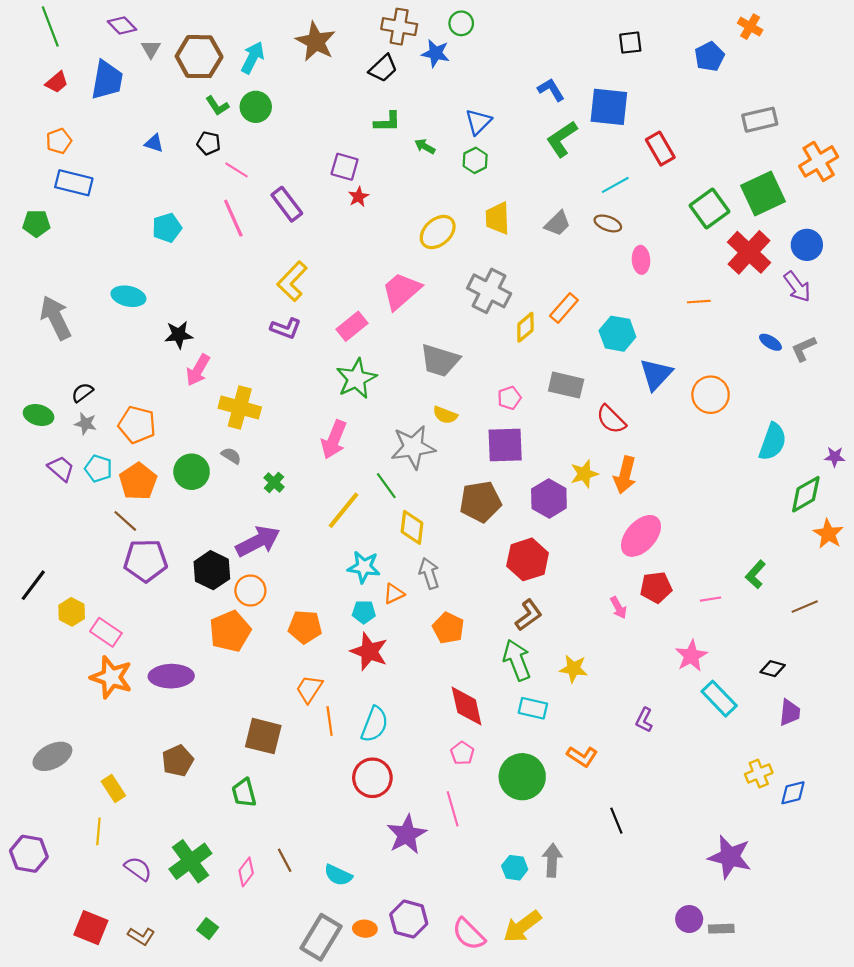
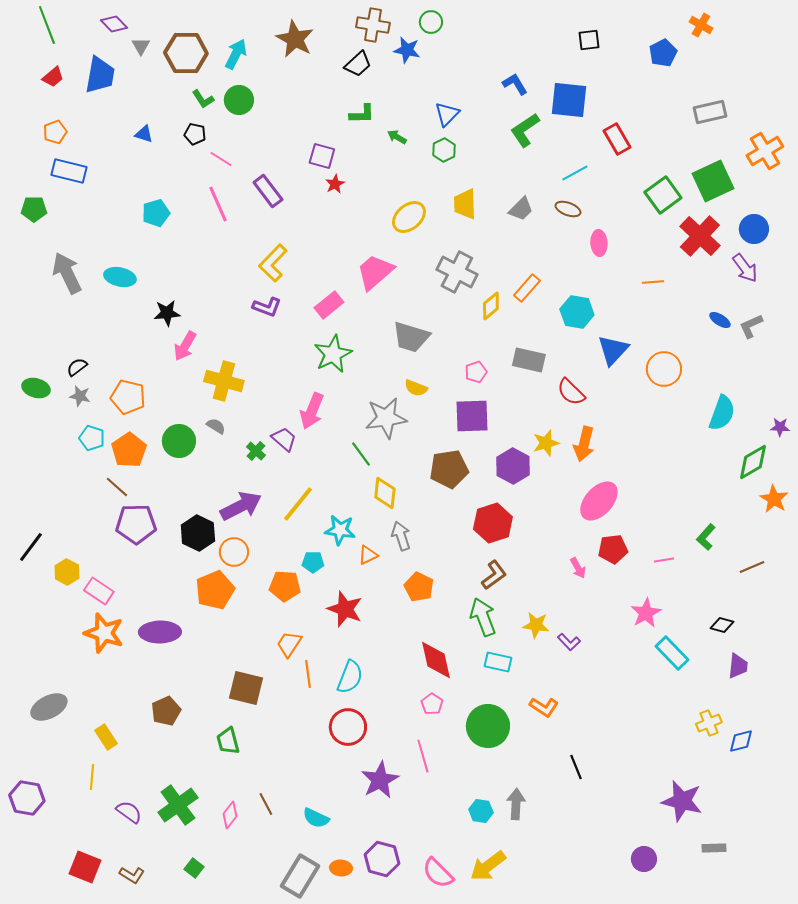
gray arrow: (56, 318) -> (67, 273), moved
purple trapezoid: (61, 469) -> (284, 439), moved
yellow line: (344, 510) -> (298, 504), moved
cyan pentagon: (364, 612) -> (313, 562), moved
purple L-shape: (644, 720) -> (569, 642), moved, turned -70
gray rectangle: (721, 929) -> (714, 848), moved

